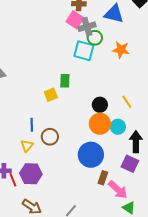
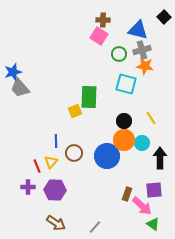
gray cross: (87, 27) -> (142, 50), moved
cyan square: (84, 51) -> (126, 84), moved
green rectangle: (65, 81) -> (89, 97), size x1.6
blue circle: (91, 155) -> (107, 156), moved
purple square: (130, 164) -> (154, 190), moved, turned -30
red line: (13, 180) -> (37, 166), moved

